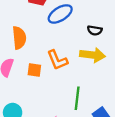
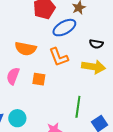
orange semicircle: (19, 38) -> (26, 49), turned 105
orange L-shape: (57, 60) -> (59, 57), moved

